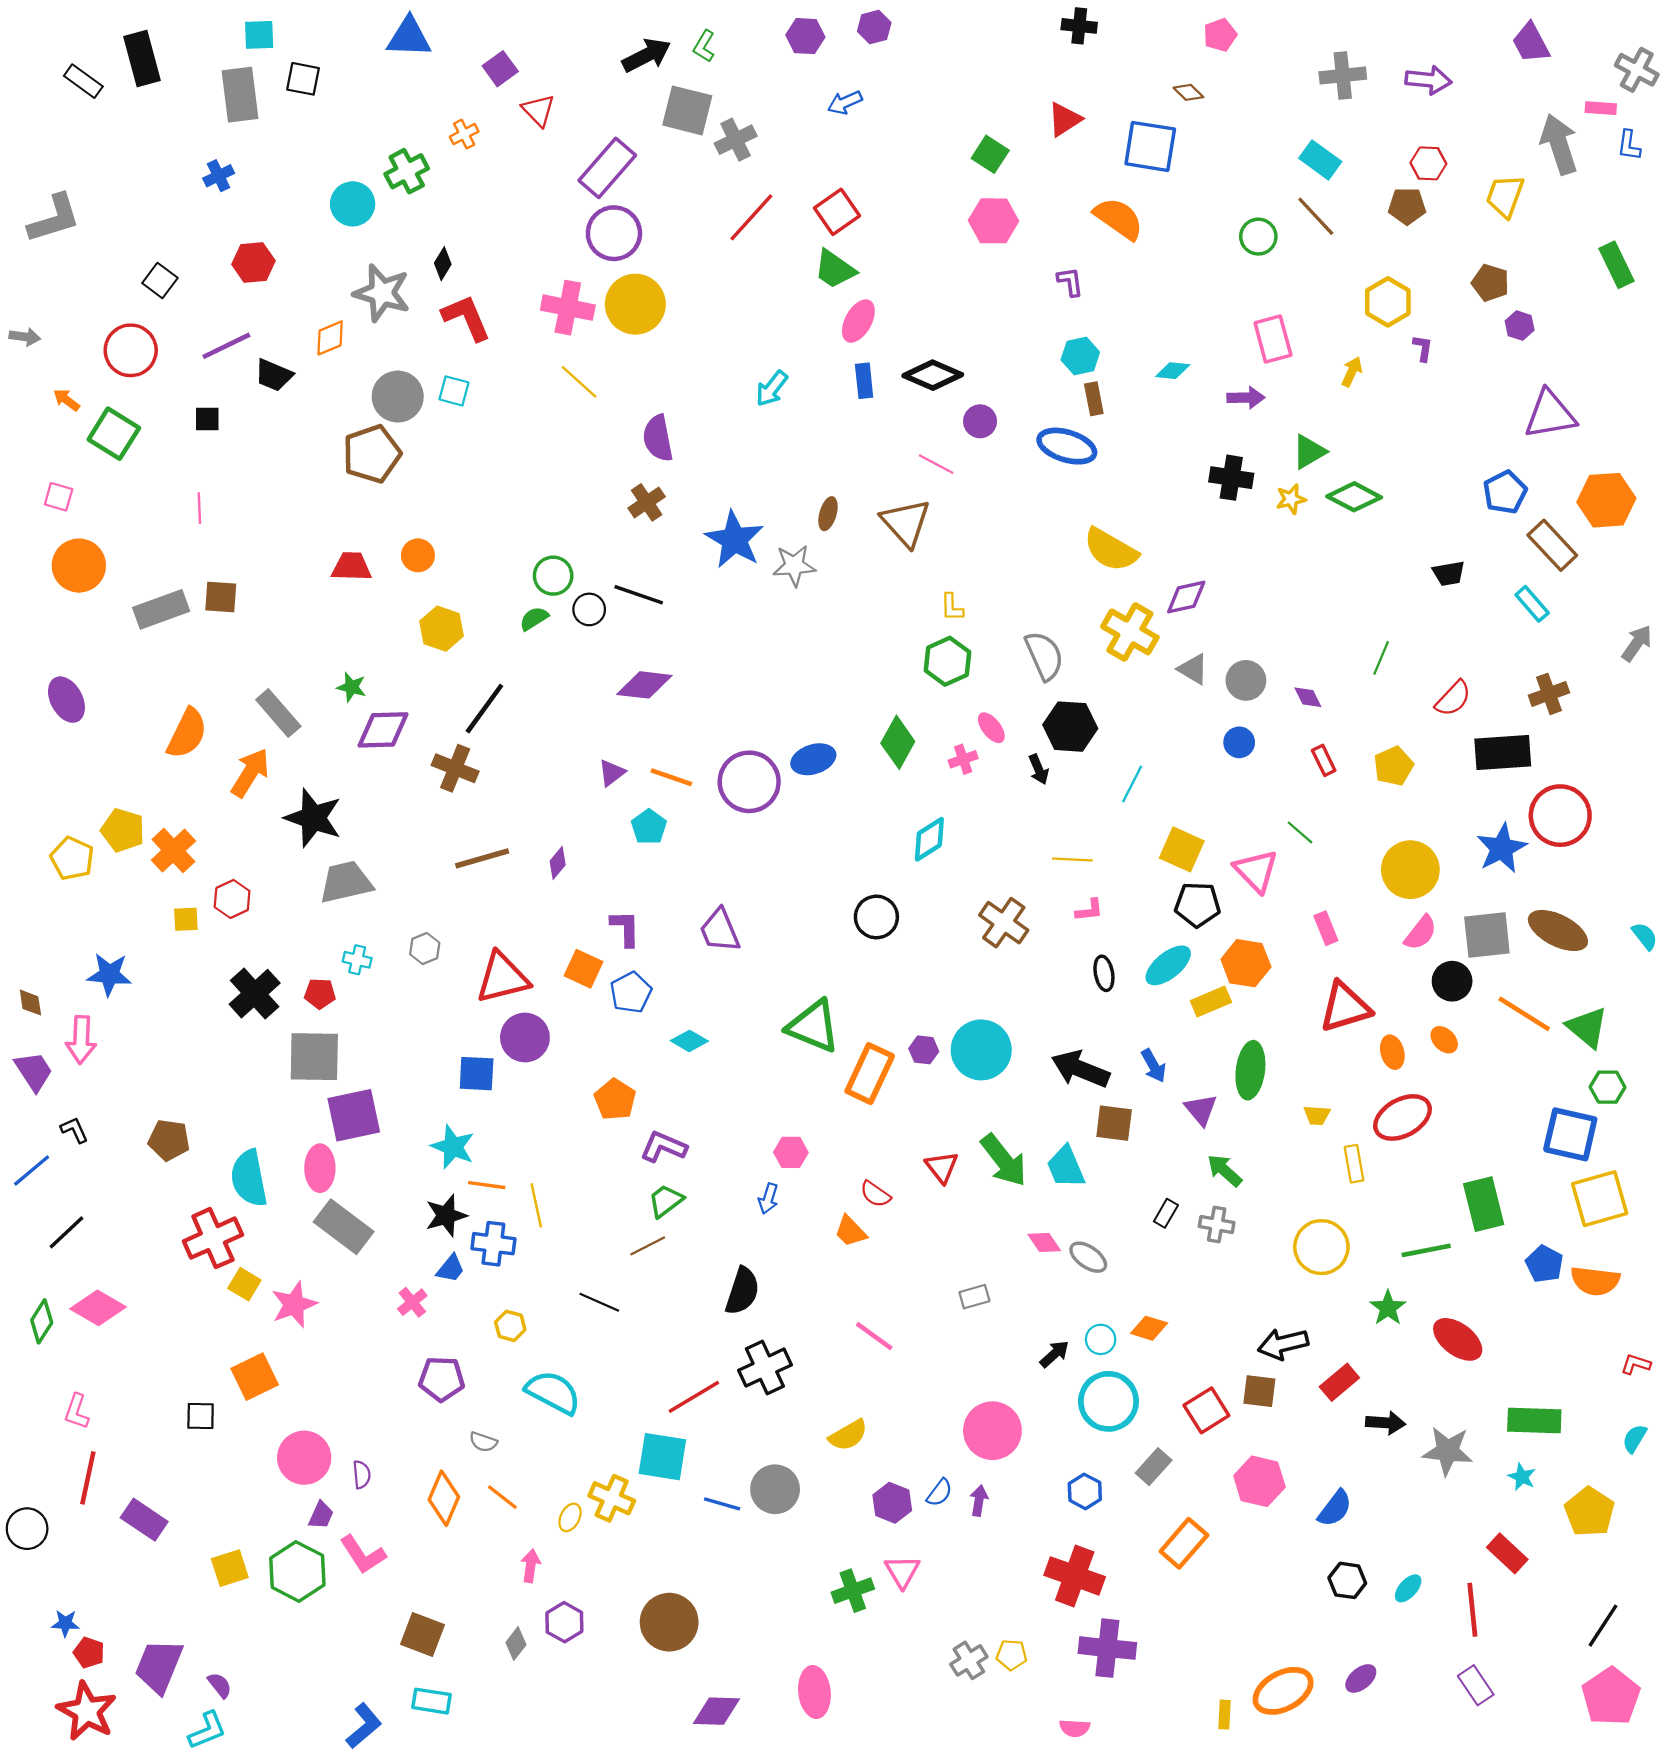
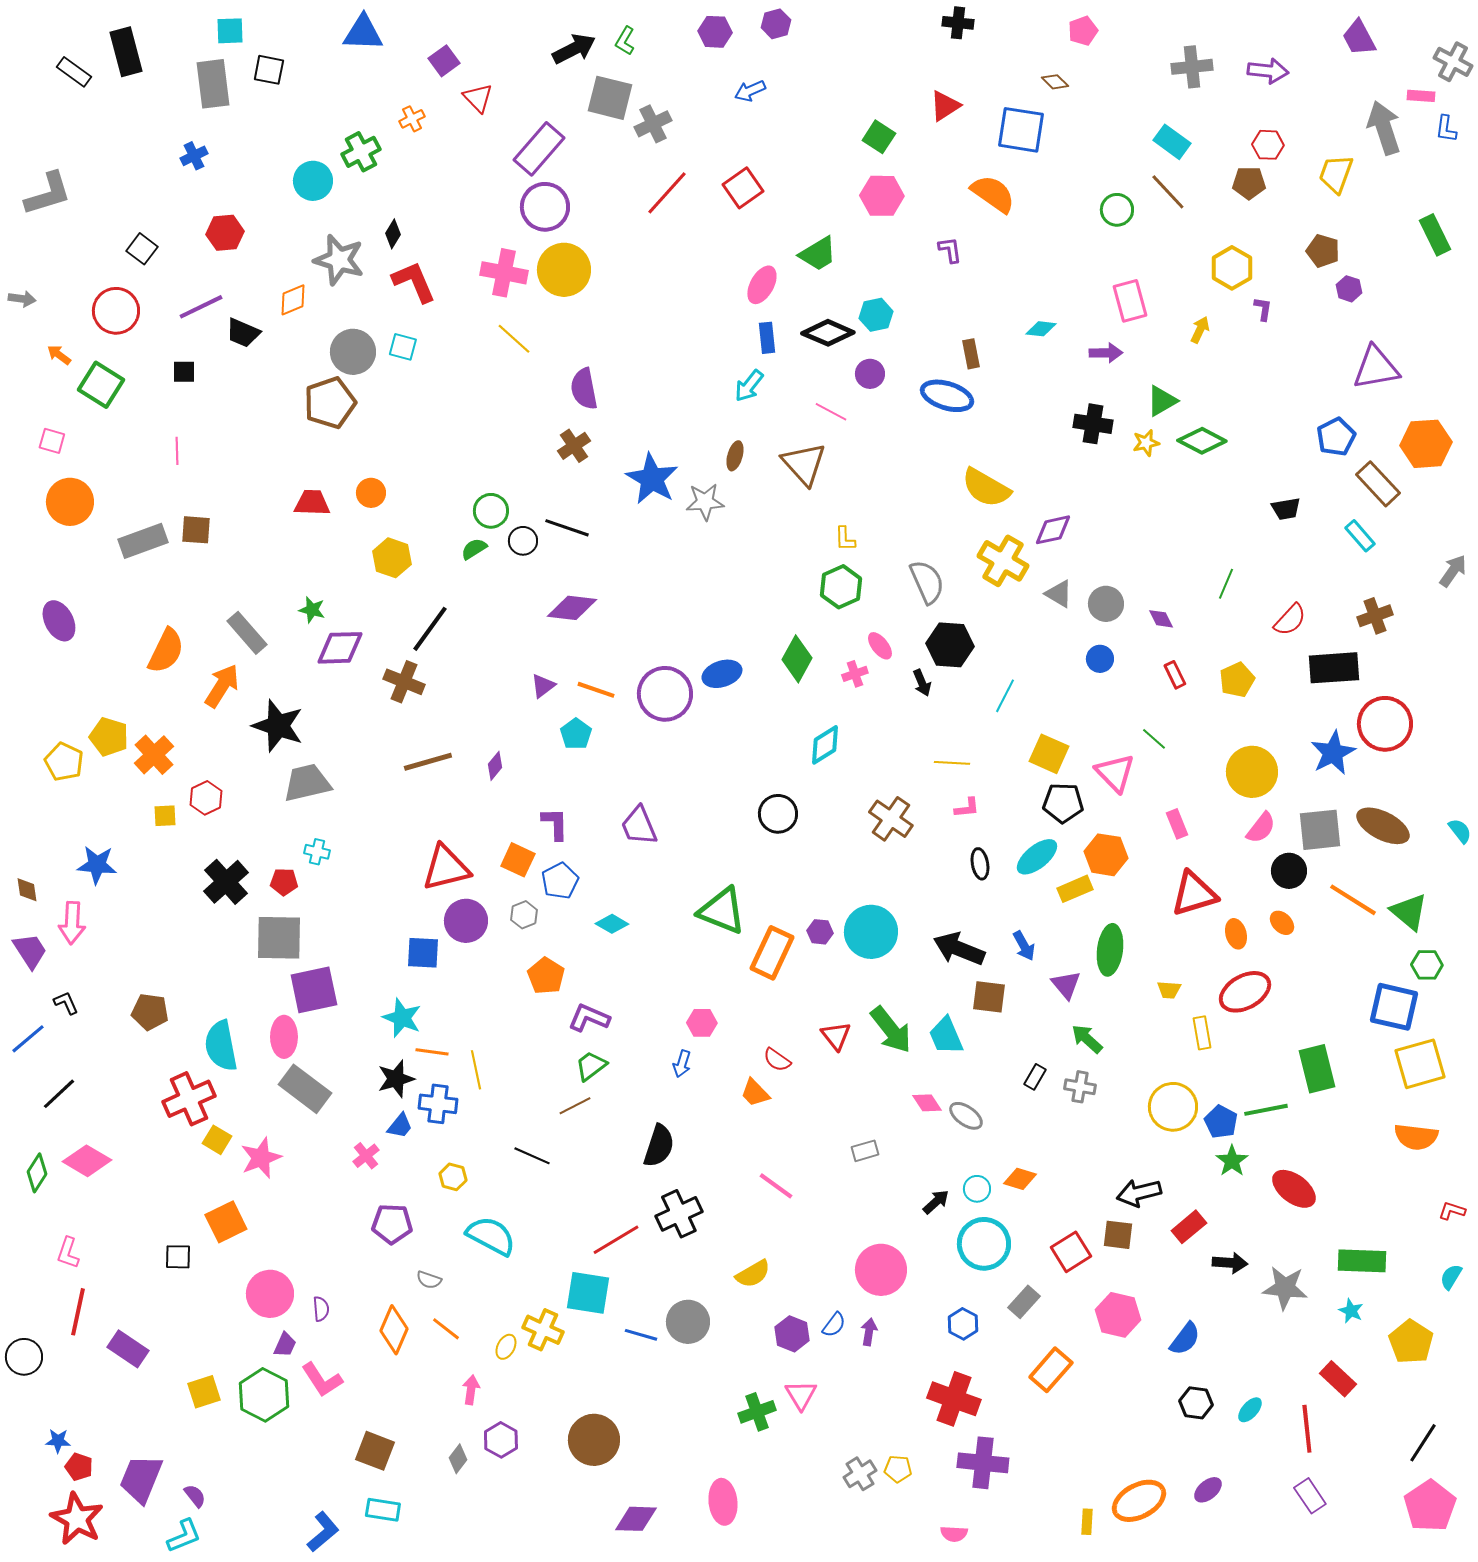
green trapezoid: (835, 269) -> (818, 254), moved, turned -66
cyan hexagon: (1080, 356) -> (876, 315), moved
cyan arrow: (772, 389) -> (749, 386), moved
gray hexagon: (425, 949) -> (524, 915), moved
blue pentagon: (1544, 1264) -> (1221, 1122), moved

